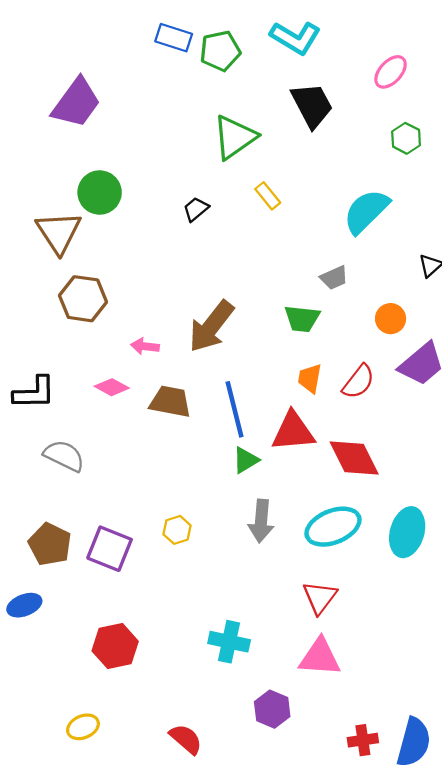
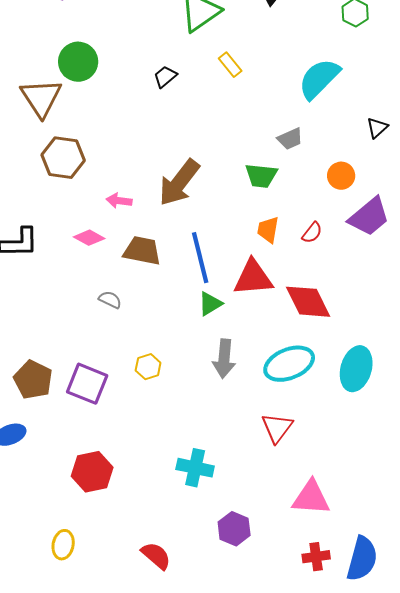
red semicircle: (358, 382) -> (312, 233), size x0.7
gray semicircle: (64, 456) -> (110, 300), moved, size x0.6
pink triangle: (320, 657) -> (311, 498), moved
yellow ellipse: (83, 727) -> (63, 545), turned -56

